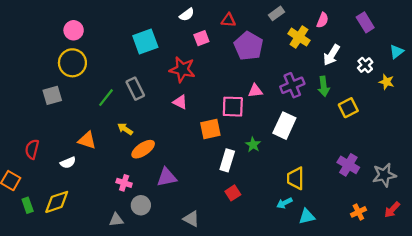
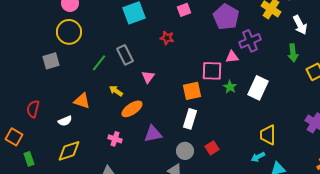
white arrow: (332, 55) -> (300, 25), turned -60
red star: (182, 70) -> (167, 38), size x0.6
purple cross: (292, 85) -> (250, 41), moved
pink triangle: (180, 102) -> (148, 77), moved, turned 40
green star: (253, 145) -> (230, 87), moved
white rectangle: (227, 160) -> (190, 119), moved
yellow diamond: (57, 202) -> (69, 151), moved
gray circle: (141, 205) -> (185, 151), moved

